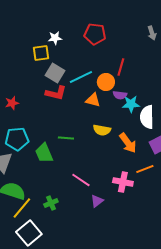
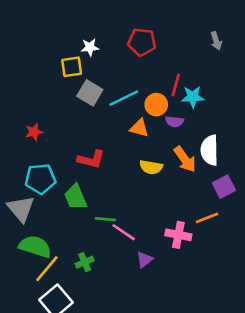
red L-shape: (56, 93) -> (91, 159), moved
cyan star: (131, 104) -> (193, 97), moved
green line: (66, 138) -> (105, 219), moved
orange arrow: (128, 143) -> (185, 159), moved

